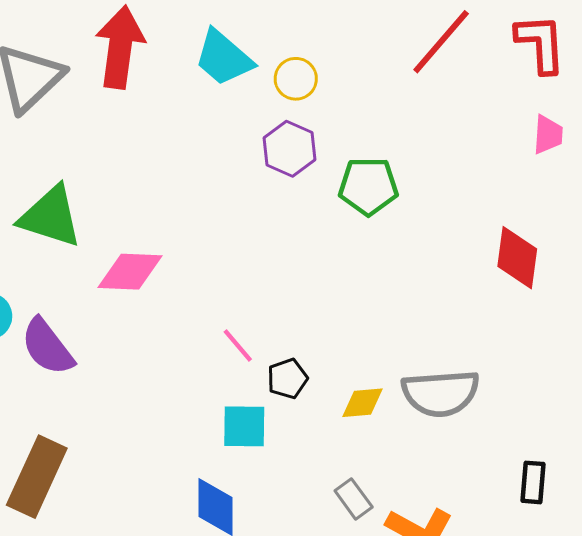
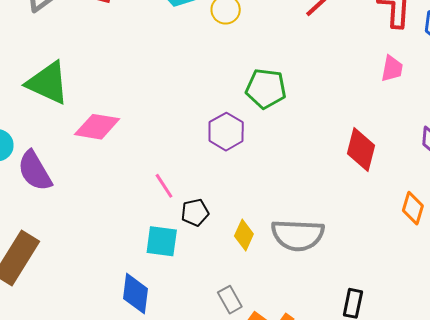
purple hexagon: (290, 149) -> (226, 132), moved
yellow diamond: (363, 403) -> (244, 235), turned -68

